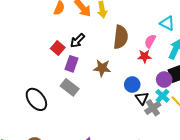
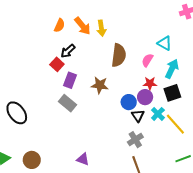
black arrow: (77, 41) -> (68, 51), moved
red star: (145, 56) -> (150, 83), moved
purple circle: (164, 80) -> (145, 97), moved
black ellipse: (36, 99) -> (17, 113), moved
gray cross: (153, 108) -> (135, 140), moved

